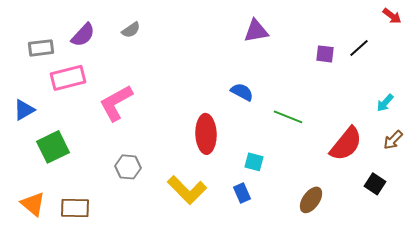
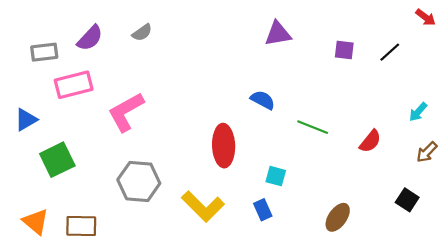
purple square: (325, 54) -> (344, 50), moved
red semicircle: (346, 144) -> (370, 141), moved, size x0.6
gray hexagon: (128, 167) -> (139, 181), size x1.5

